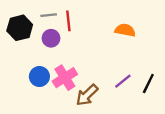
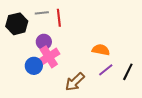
orange semicircle: (125, 30) -> (101, 50), moved
purple circle: (51, 38) -> (44, 42), moved
pink cross: (65, 78) -> (49, 57), moved

